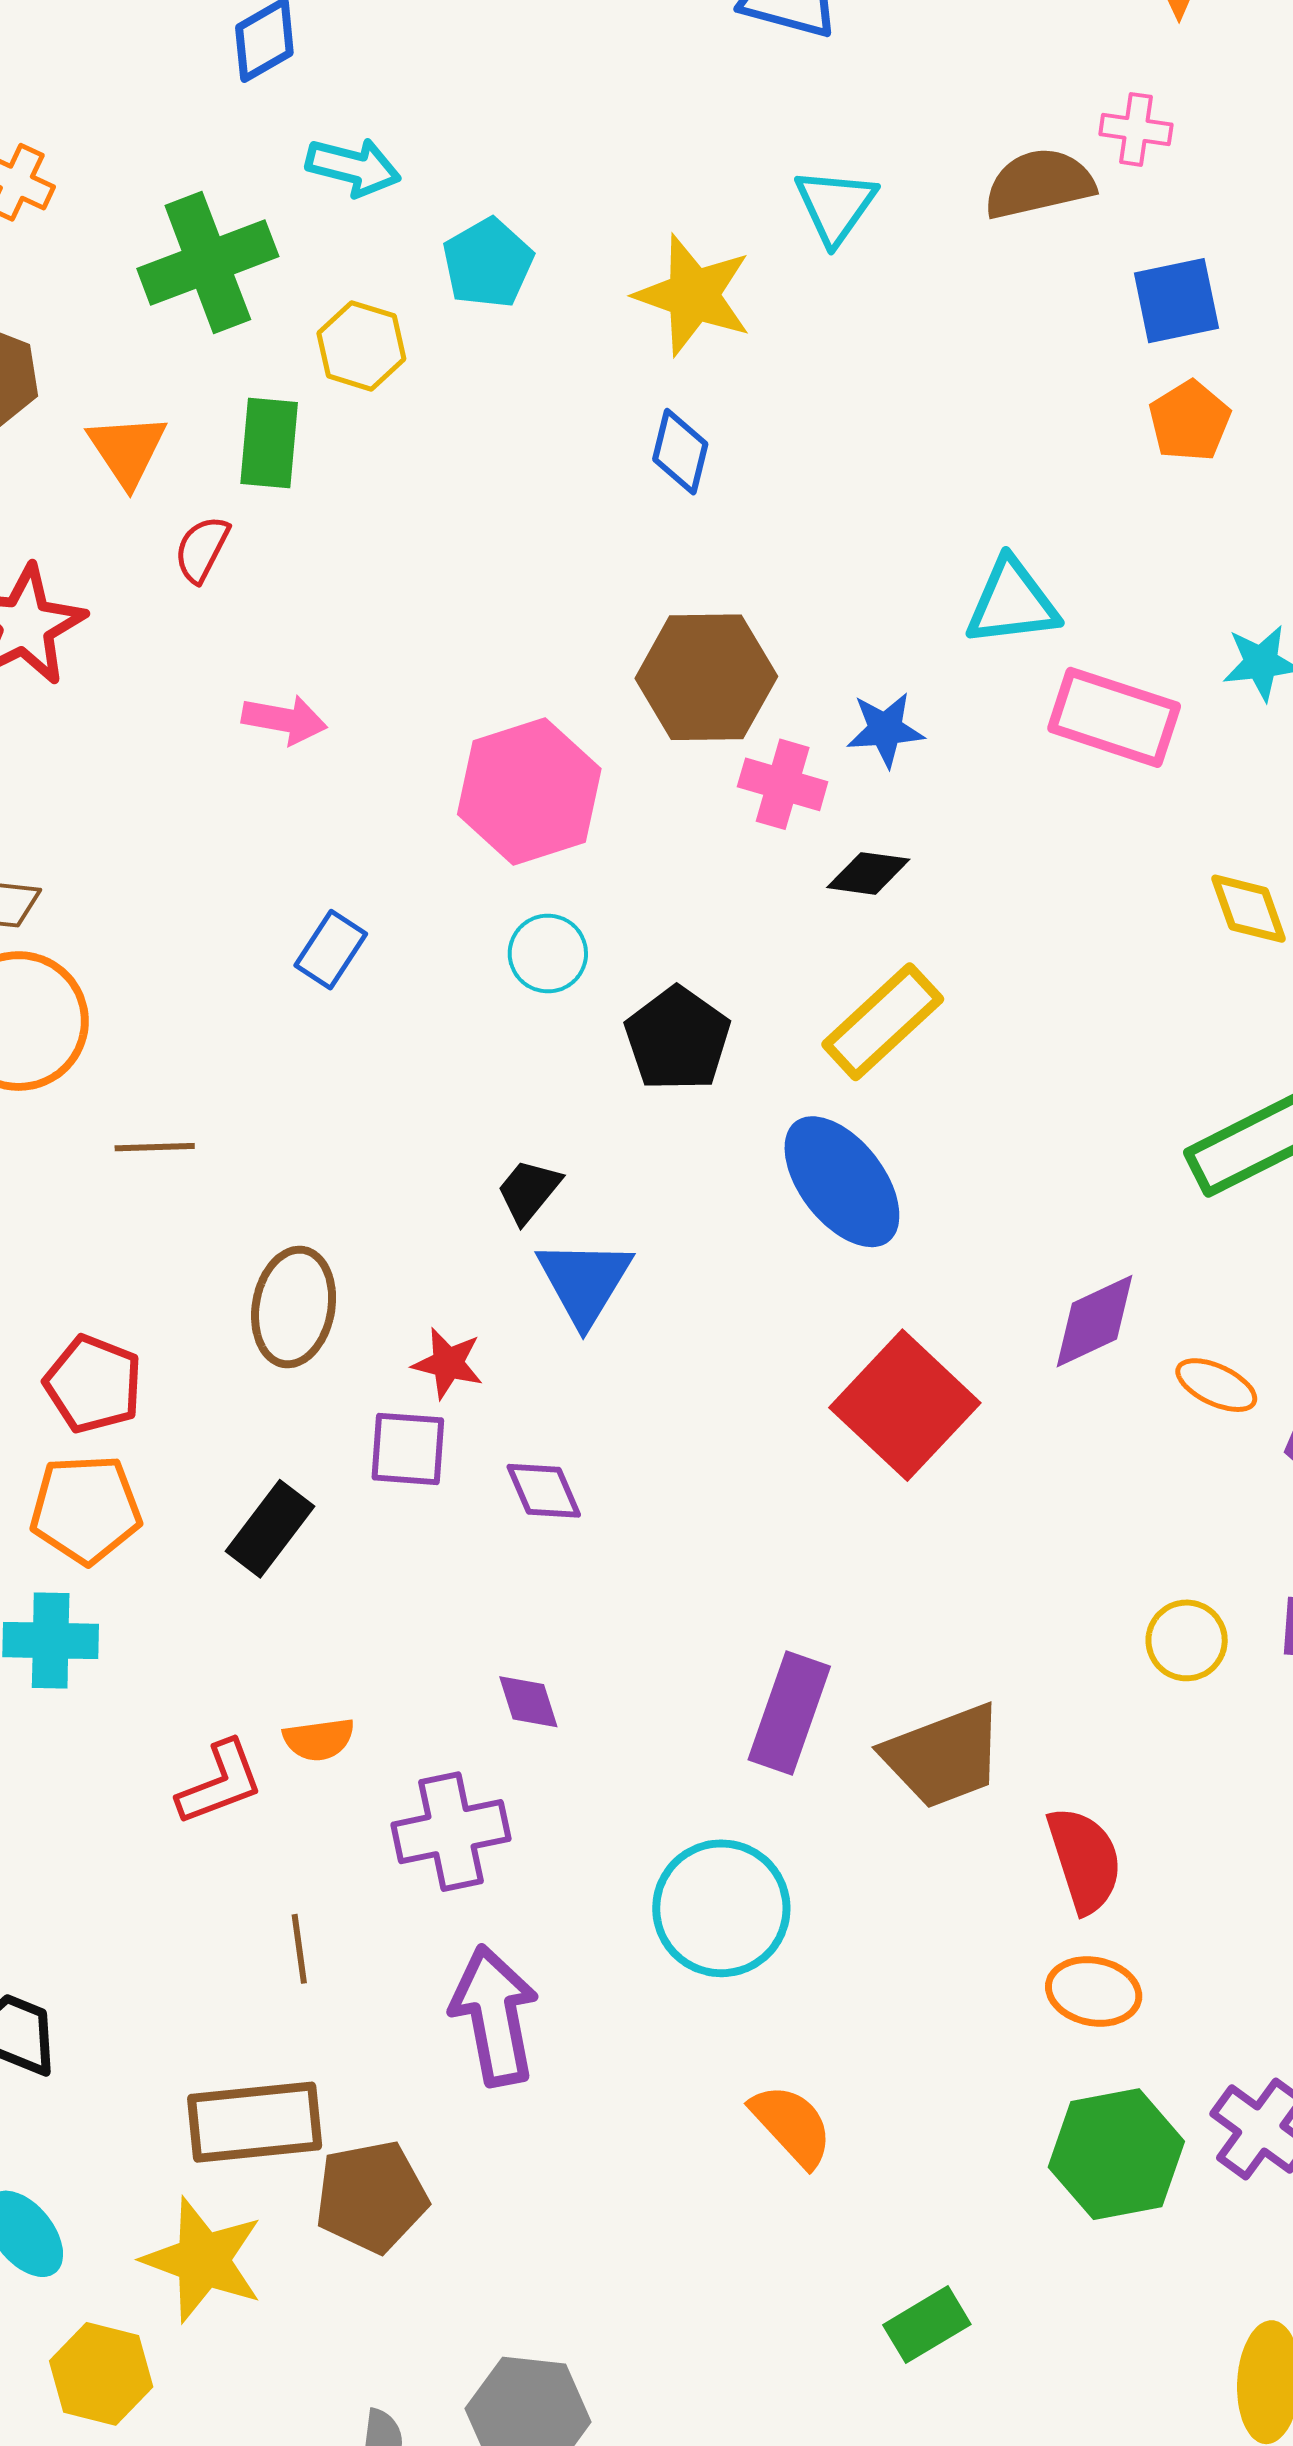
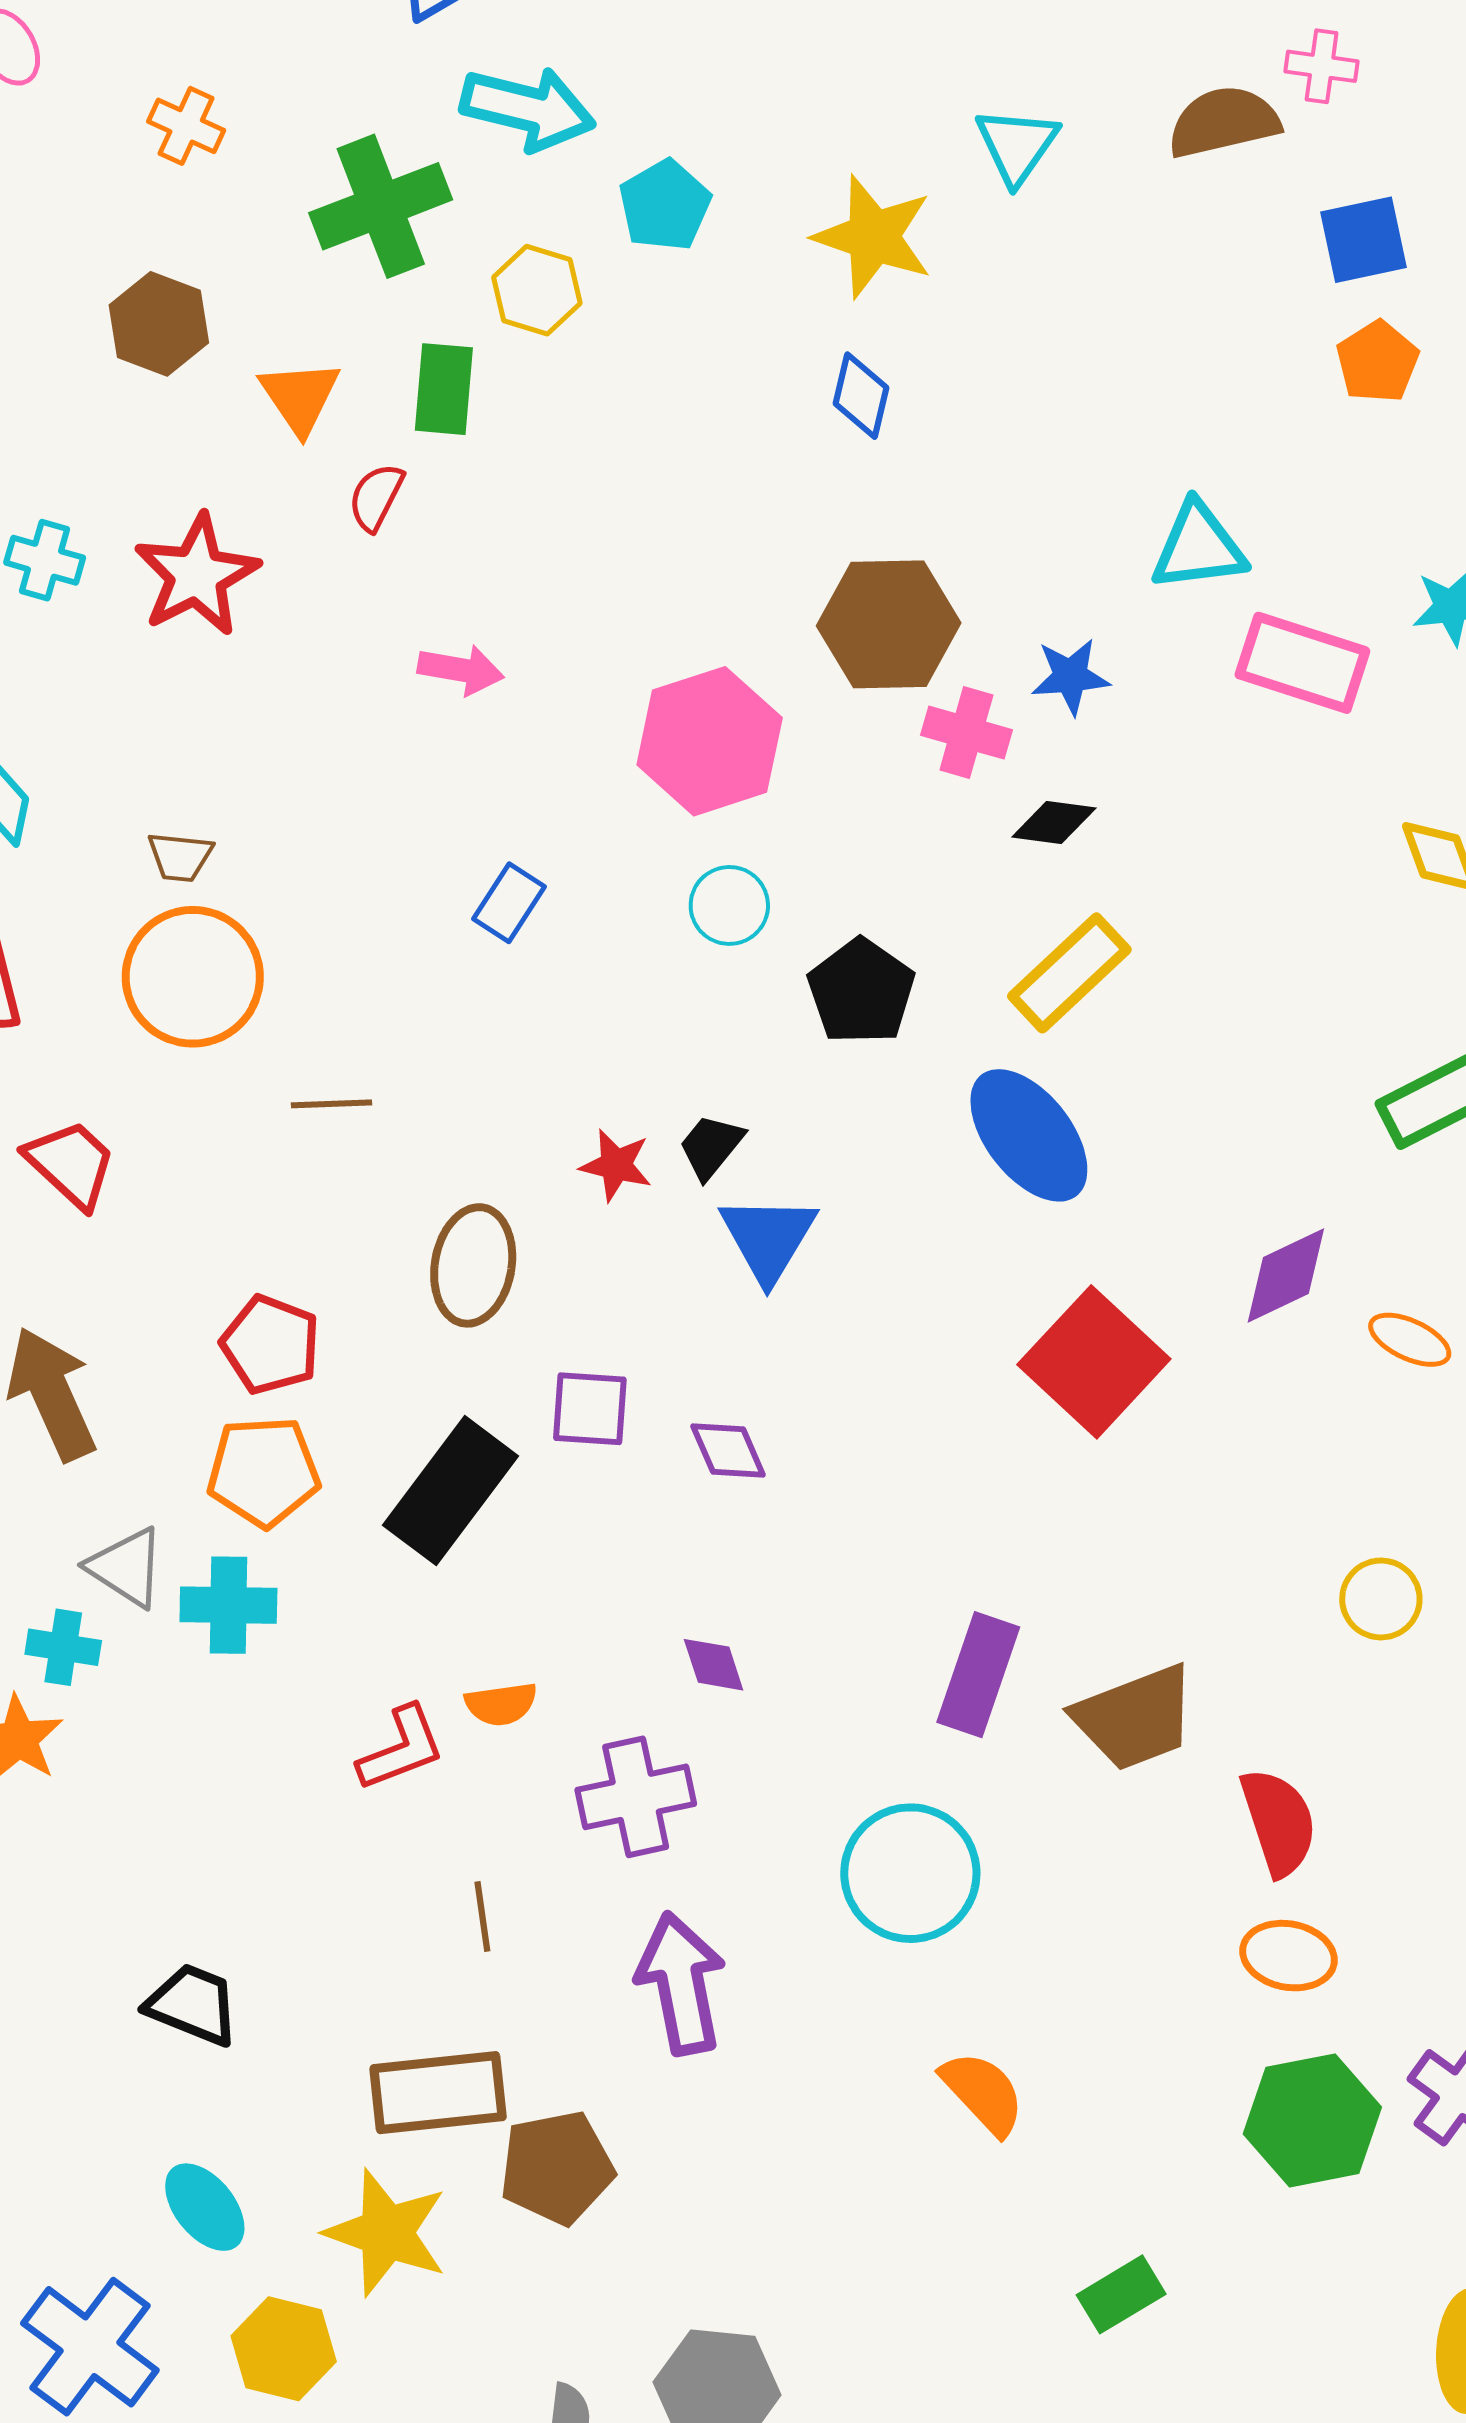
cyan arrow: (353, 167) -> (528, 109), size x1.4
red star: (448, 1363) -> (616, 1165), moved
black rectangle: (270, 1529) -> (450, 1491), size x1.5

